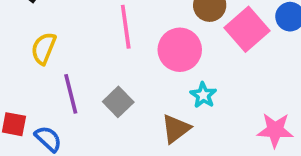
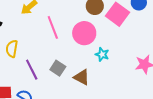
brown triangle: (176, 129) -> (82, 77), moved, turned -42

